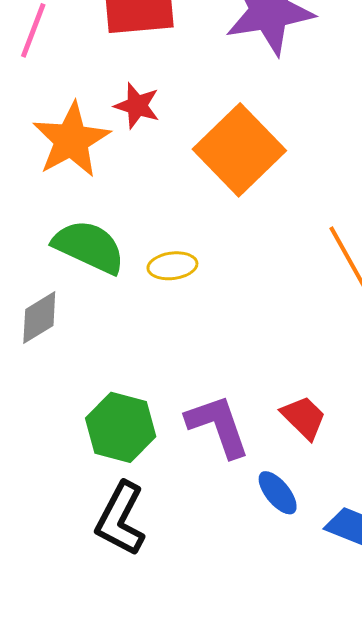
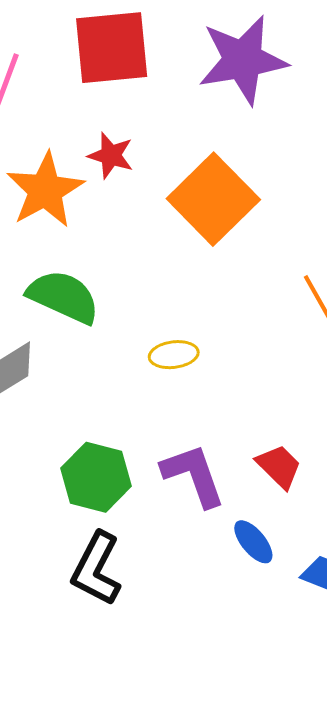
yellow ellipse: (172, 266) -> (174, 355), moved

